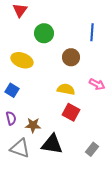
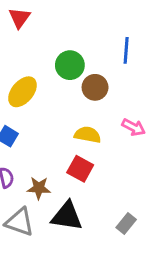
green circle: (44, 33) -> (70, 65), moved
yellow ellipse: (22, 60) -> (22, 92), turned -70
red square: (71, 112) -> (80, 169), moved

